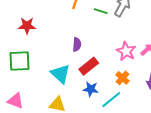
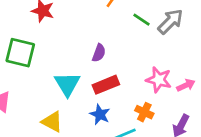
pink star: (126, 51) -> (159, 80), turned -30
orange cross: (122, 78) -> (144, 112), turned -32

